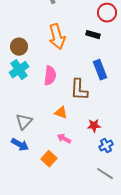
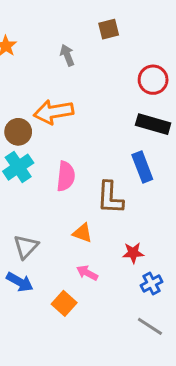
black rectangle: (93, 35) -> (153, 124), moved, size x1.5
orange arrow: (57, 37) -> (53, 112), moved, turned 95

